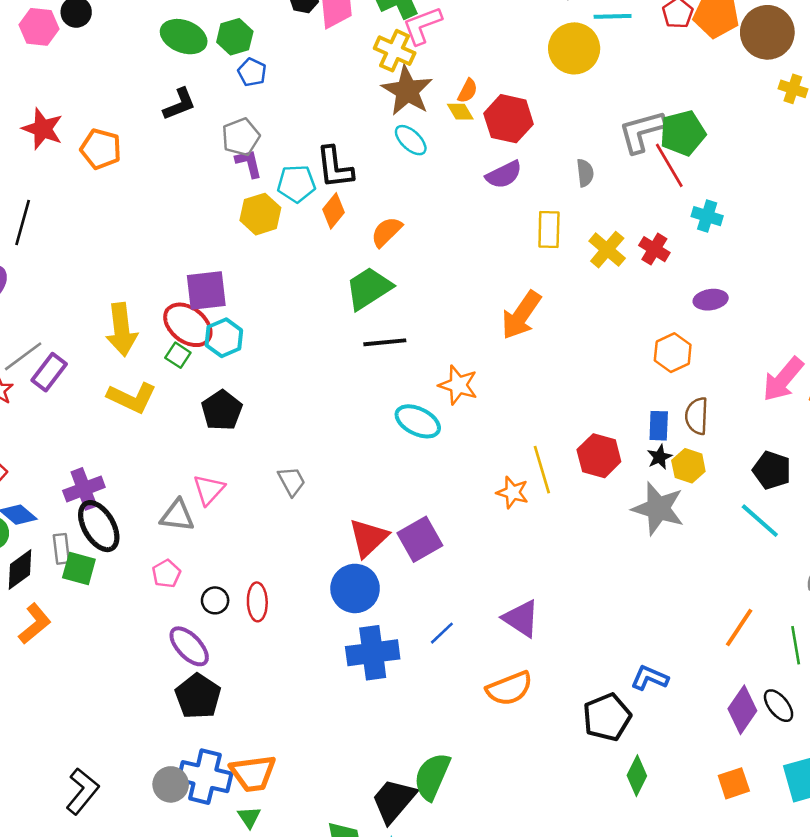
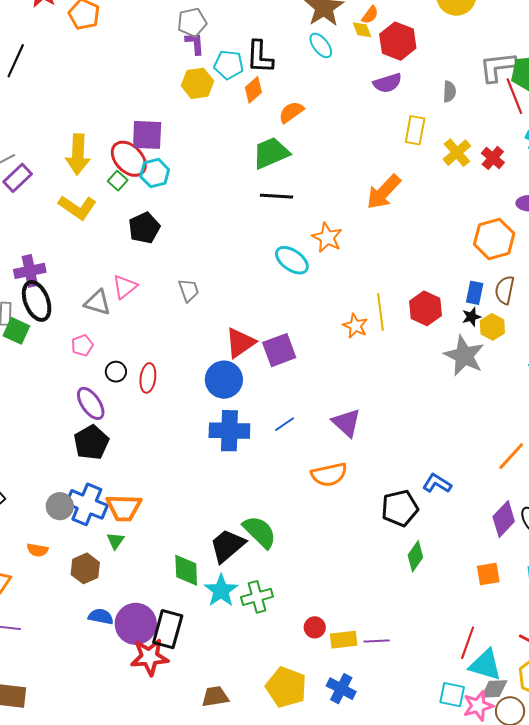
orange hexagon: (673, 353) -> (494, 239), size x1.4
green semicircle: (432, 776) -> (260, 532), turned 102

